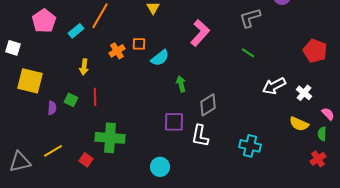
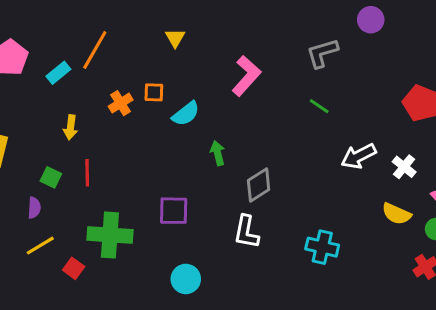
purple semicircle: (52, 108) -> (34, 208), moved
purple square: (174, 122) -> (174, 211), moved
yellow line: (53, 151) -> (40, 246), moved

